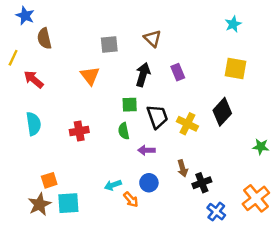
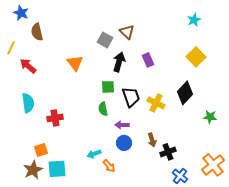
gray square: (109, 44) -> (105, 40), moved, turned 35
yellow square: (235, 69) -> (196, 57), turned 36
red cross: (79, 131) -> (55, 118), moved
green star: (261, 147) -> (210, 117), moved
blue circle: (149, 183) -> (124, 143), moved

